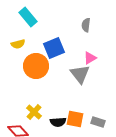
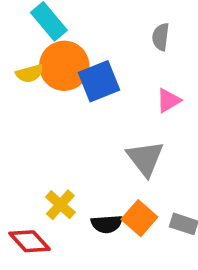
orange circle: (36, 66) -> (64, 66), moved
gray triangle: (80, 74) -> (145, 158), moved
orange square: (75, 119) -> (139, 218), turned 30

